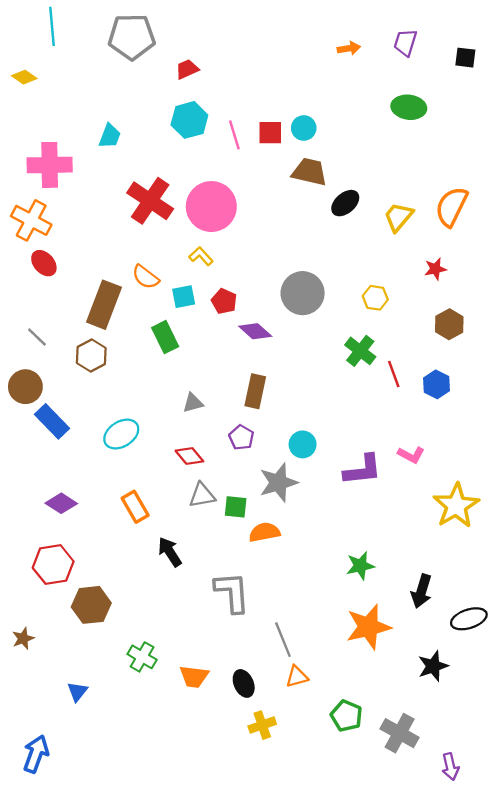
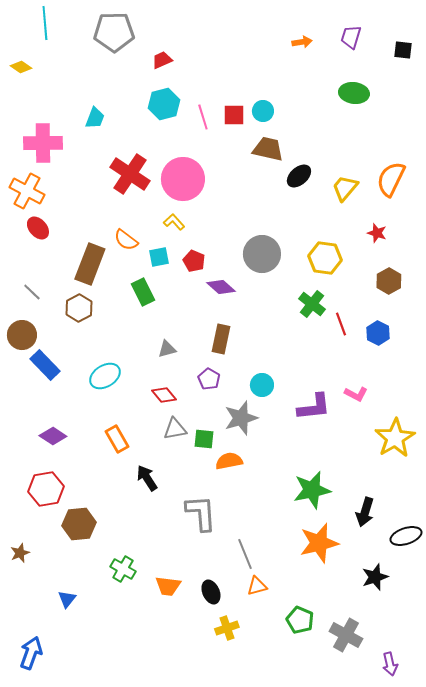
red star: (435, 269) -> (377, 233), turned 30
yellow hexagon: (375, 298) -> (325, 258), size x1.5
green star: (360, 566) -> (312, 490), size x1.5

